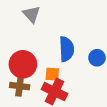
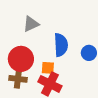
gray triangle: (32, 14) -> (31, 24), moved, turned 48

